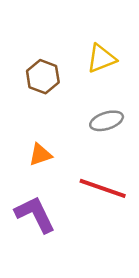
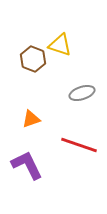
yellow triangle: (101, 58) -> (60, 45), moved, turned 40

